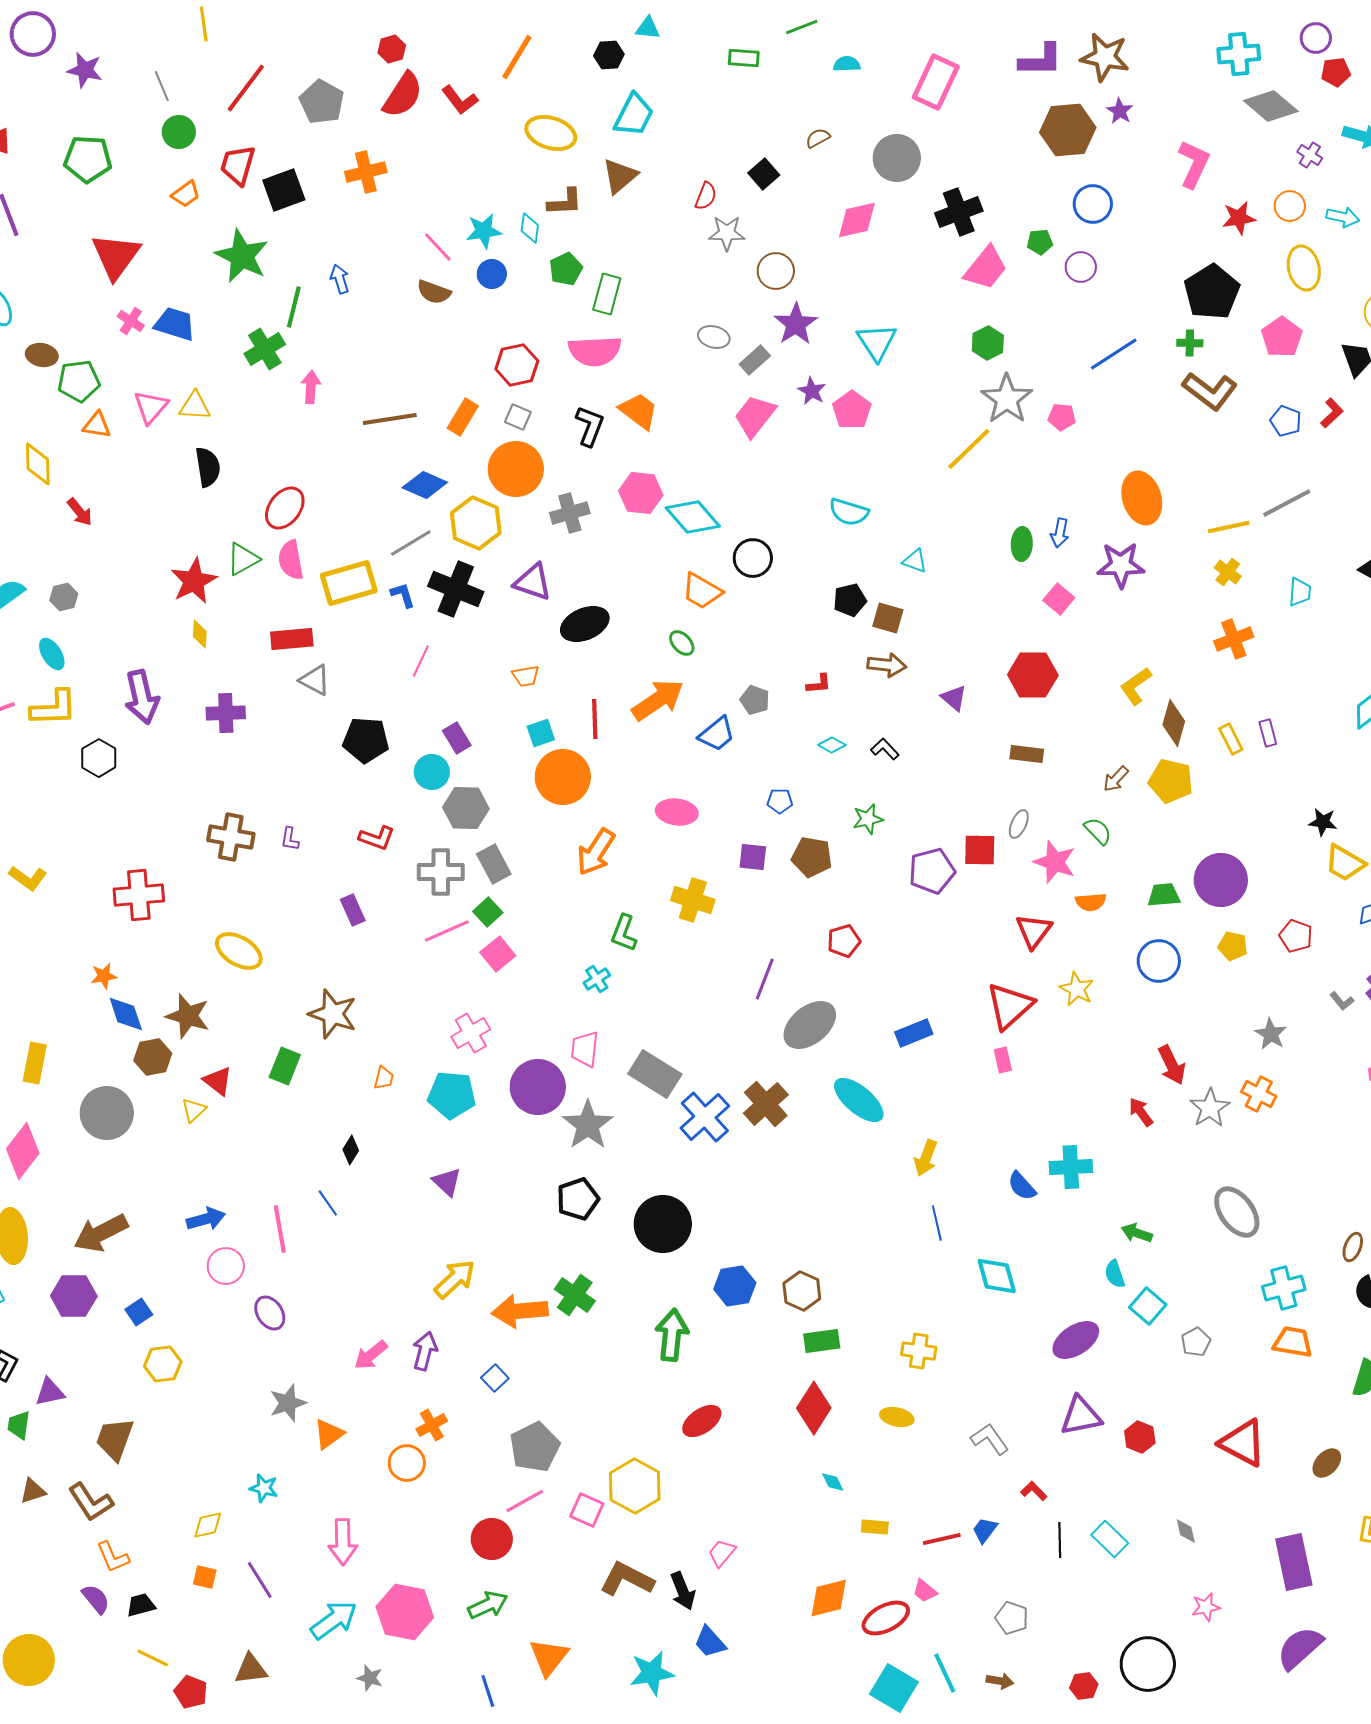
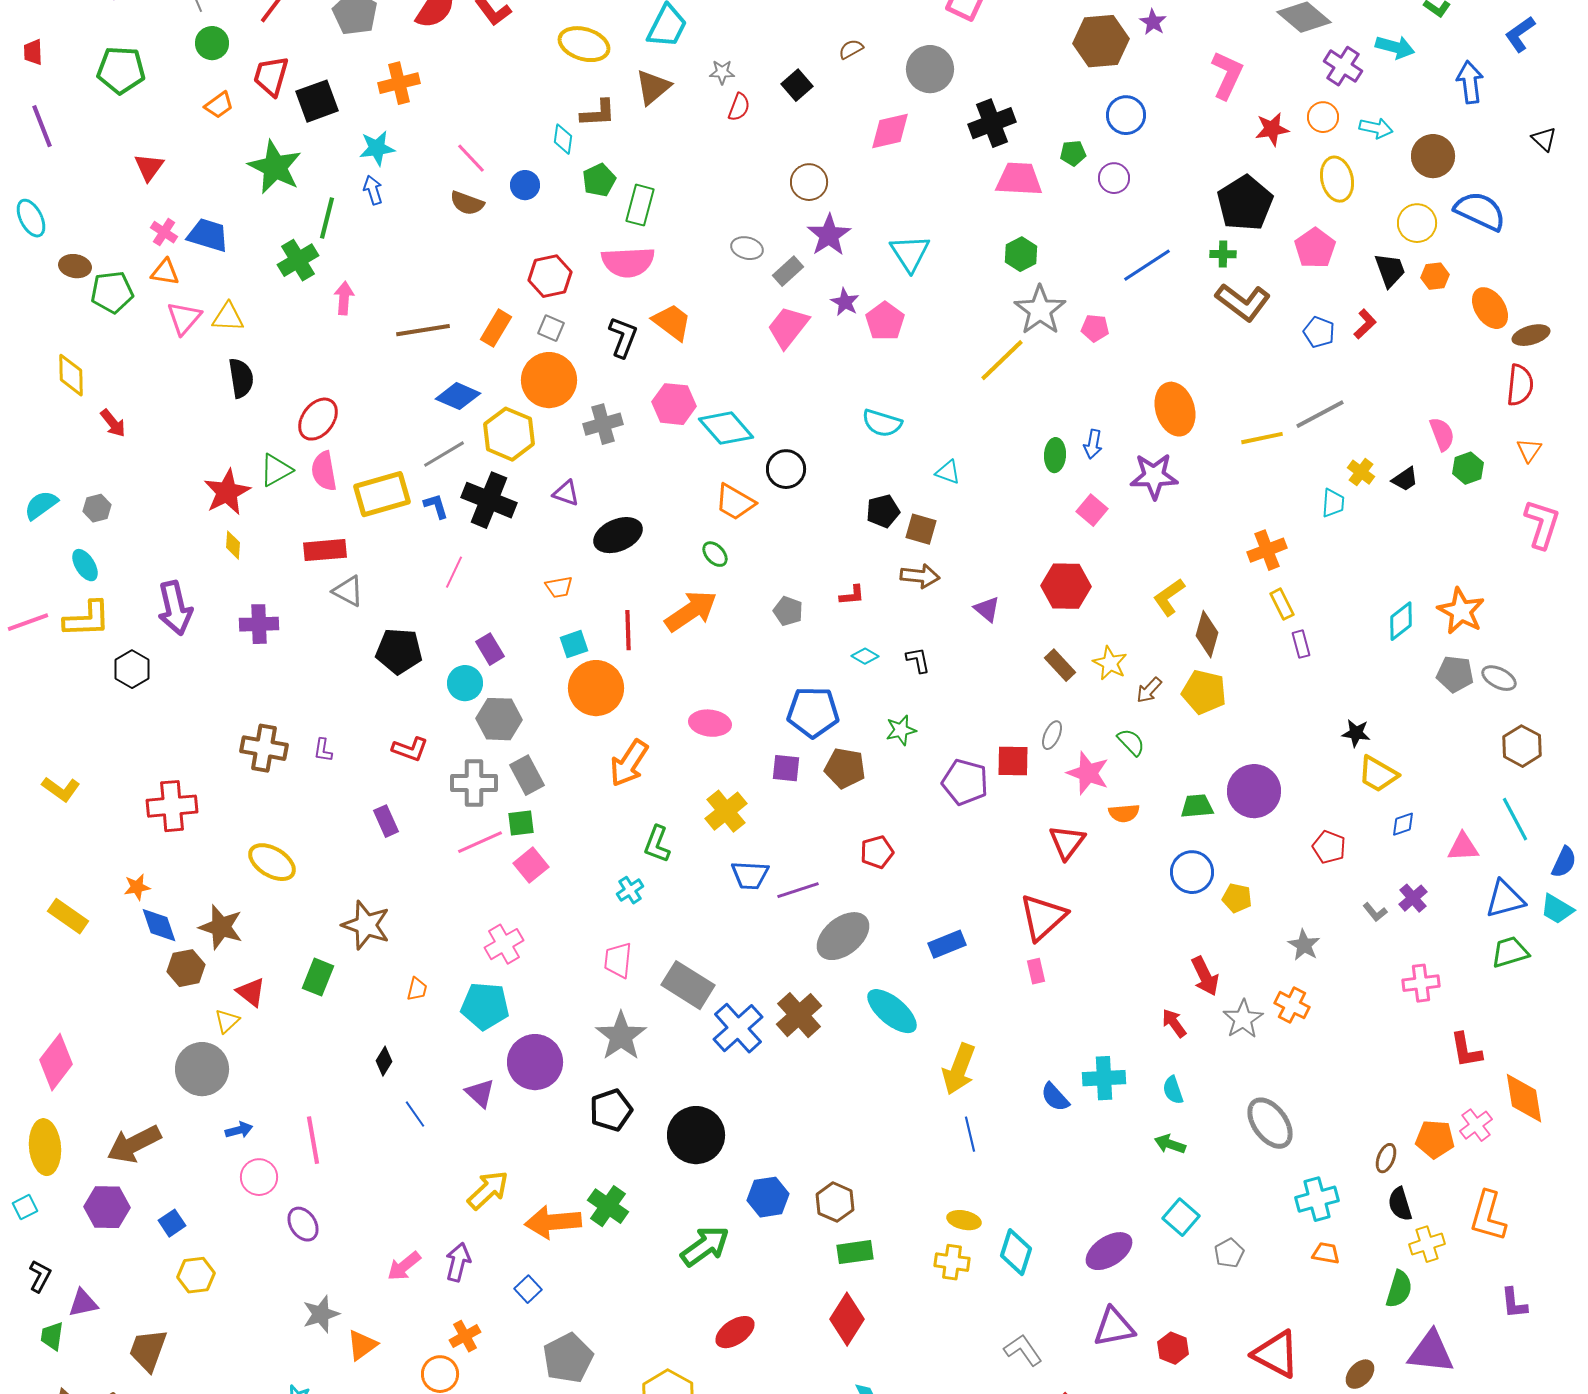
purple cross: (1310, 155) -> (1343, 66), size x1.5
cyan star: (484, 231) -> (377, 148), moved
gray star: (727, 233) -> (722, 72), moved, size x0.7
red triangle: (116, 256) -> (149, 167), size x0.6
pink trapezoid: (986, 268) -> (1019, 179), turned -126
orange triangle: (97, 425) -> (165, 272), moved
yellow cross: (1228, 572) -> (1361, 472), moved
purple triangle: (533, 582) -> (566, 493), size x0.7
blue trapezoid: (717, 734) -> (750, 875), moved, turned 42
yellow rectangle: (1231, 739) -> (1282, 604), moved
black L-shape: (885, 749) -> (918, 660), turned 32
brown rectangle: (1027, 754) -> (1060, 665), turned 40
blue pentagon: (780, 801) -> (813, 712), size x2.0
purple pentagon: (932, 871) -> (965, 782), turned 30
yellow cross: (693, 900) -> (726, 811), turned 33
green square: (488, 912) -> (521, 823), turned 36
yellow pentagon: (1233, 946) -> (1237, 898), moved
purple line: (765, 979) -> (798, 890), turned 51
yellow star: (1077, 989) -> (1110, 663), moved
yellow rectangle: (35, 1063) -> (68, 916), moved, turned -66
purple circle: (538, 1087) -> (535, 1062), moved
gray circle: (107, 1113) -> (202, 1069), moved
yellow arrow: (926, 1158) -> (959, 1069), size x1.4
blue line: (328, 1203) -> (415, 1114), moved
blue arrow: (206, 1219) -> (239, 1130), size x0.7
cyan semicircle: (1115, 1274) -> (1173, 1090), moved
cyan diamond: (997, 1276) -> (1016, 1252), moved, turned 33
green arrow: (672, 1335) -> (705, 1246), turned 48
orange trapezoid: (1293, 1342) -> (1326, 1253), size x0.7
yellow ellipse: (897, 1417) -> (964, 1220), moved

